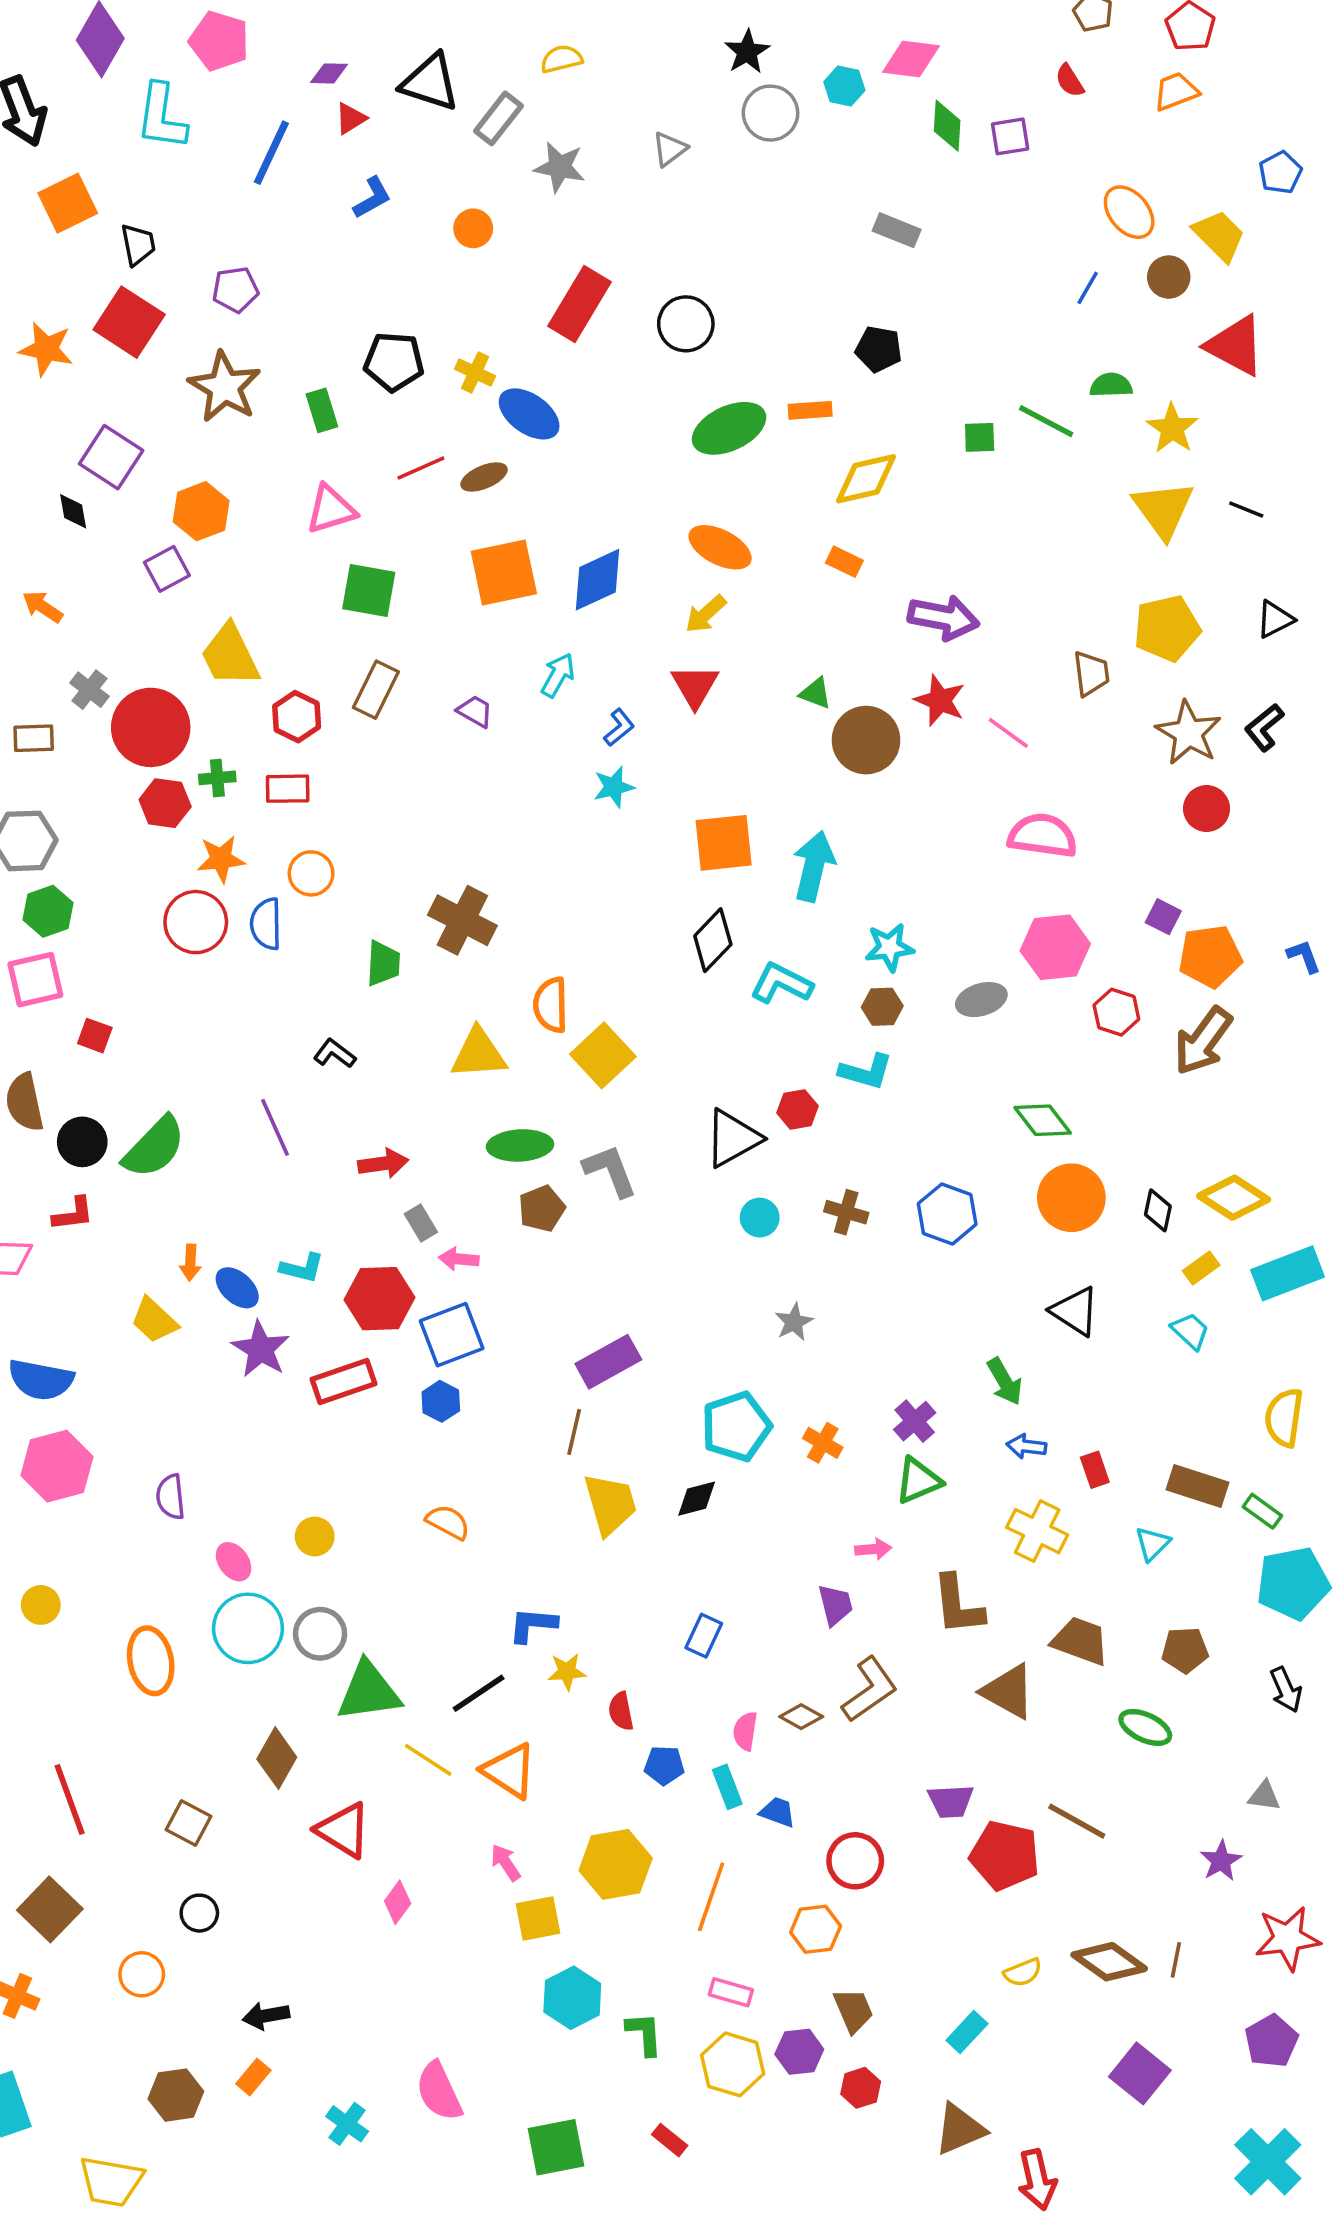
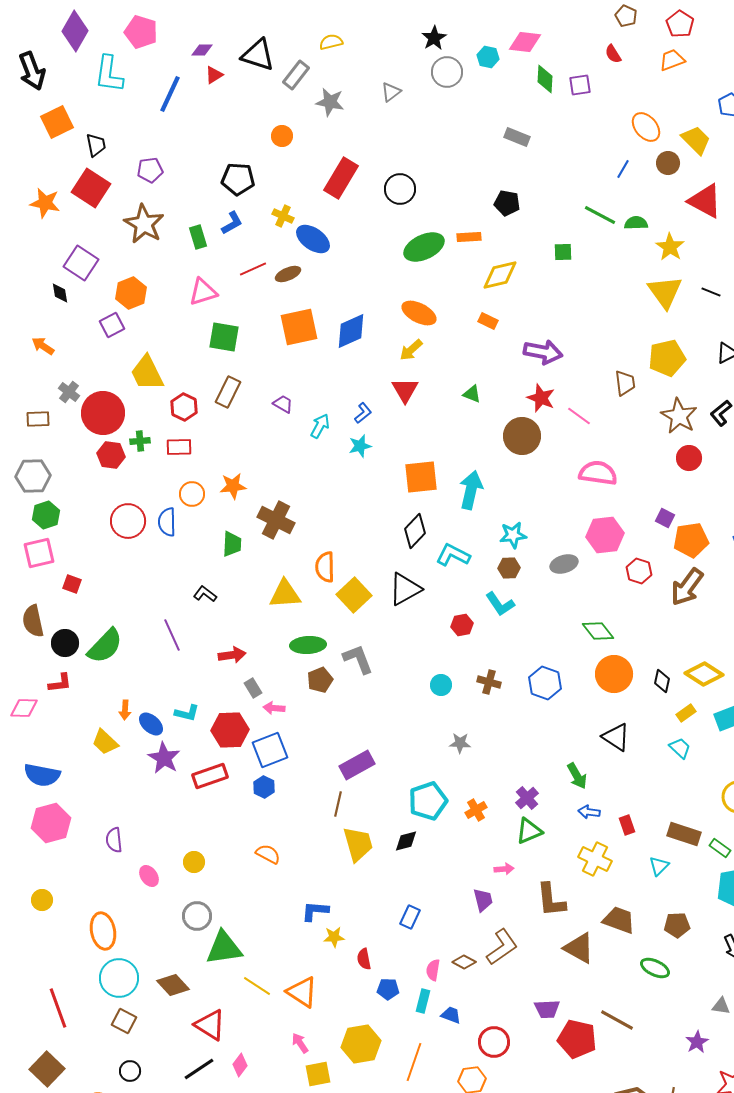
blue L-shape: (372, 198) -> (232, 223), moved
black pentagon: (394, 362) -> (238, 179), moved
green line: (1046, 421) -> (600, 215), moved
cyan arrow: (558, 675) -> (320, 426), moved
brown circle: (866, 740) -> (522, 436), moved
orange star: (221, 859) -> (233, 486), moved
cyan L-shape: (866, 1072) -> (500, 604), turned 40
black triangle: (733, 1138) -> (405, 589), moved
gray star: (794, 1322) -> (460, 743), turned 30
orange cross: (823, 1443) -> (476, 810), turned 30
cyan circle: (248, 1628) -> (119, 978), moved
black line: (479, 1693) -> (199, 1069), moved
brown diamond: (277, 1758) -> (173, 985), turned -72
cyan rectangle: (727, 1787) -> (423, 1001), turned 35

